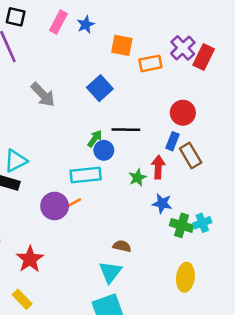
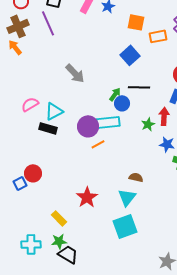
blue square: (100, 88) -> (130, 55), moved
gray arrow: (43, 95) -> (75, 73), moved
purple circle: (55, 206) -> (88, 126), moved
red star: (30, 259) -> (87, 197), moved

